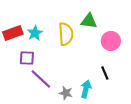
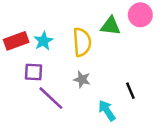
pink circle: (111, 41) -> (140, 15), moved
cyan arrow: (86, 89) -> (107, 110), turned -48
gray star: (66, 93) -> (82, 79), moved

